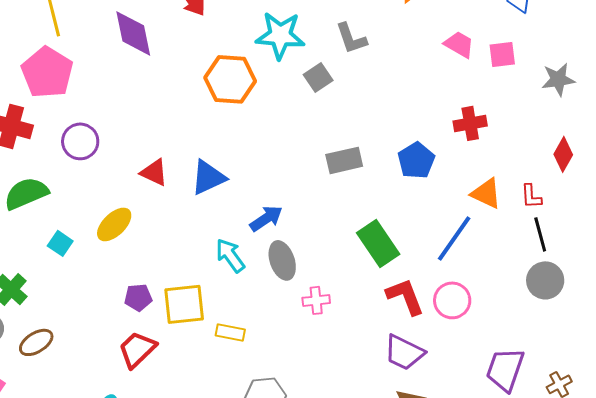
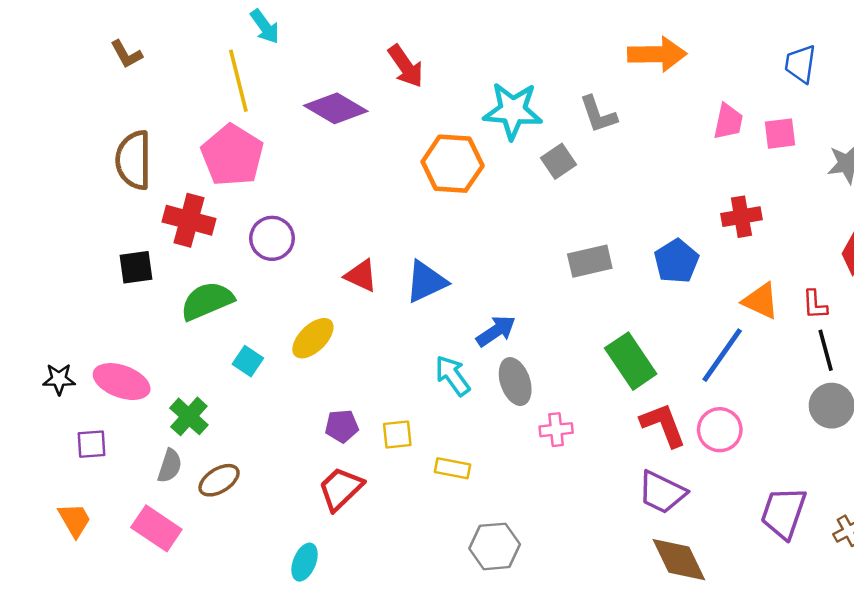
purple diamond: (133, 33) -> (336, 108), turned -48
pink trapezoid: (459, 44) -> (728, 122), turned 72
yellow square: (184, 304) -> (397, 434), size x0.6

